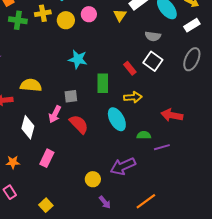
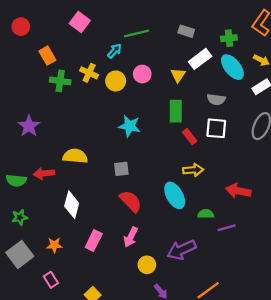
yellow cross: (43, 13) -> (89, 73), turned 35
white square: (153, 61) -> (216, 128), turned -30
green rectangle: (103, 83) -> (176, 111), moved
pink arrow: (55, 114) -> (131, 237), moved

